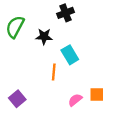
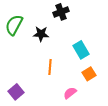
cyan rectangle: (70, 55) -> (81, 50), moved
orange square: (97, 95) -> (89, 74), moved, turned -32

